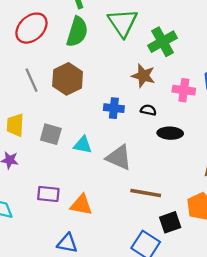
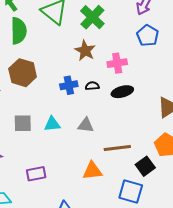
brown star: (143, 76) -> (85, 51), turned 30
pink cross: (184, 90) -> (117, 63), moved
black semicircle: (148, 110) -> (92, 86), moved
gray triangle: (119, 158) -> (86, 125), size x0.7
orange triangle: (81, 205) -> (92, 171), moved

